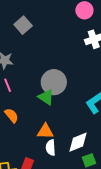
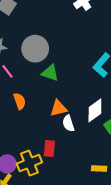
gray circle: (54, 82) -> (35, 49), moved
orange semicircle: (12, 115) -> (20, 101), turned 35

